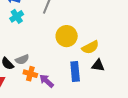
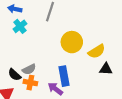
blue rectangle: (75, 71) -> (64, 76), moved
orange cross: (30, 74) -> (30, 83), moved

